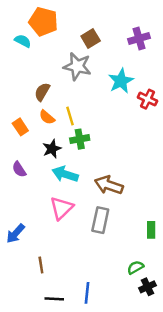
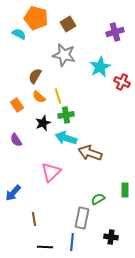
brown square: (91, 39) -> (68, 24), moved
cyan arrow: (65, 174) -> (66, 138), moved
gray rectangle: (100, 220) -> (82, 218), moved
green semicircle: (135, 267) -> (98, 199), moved
black cross: (148, 287) -> (111, 237), moved, turned 32

